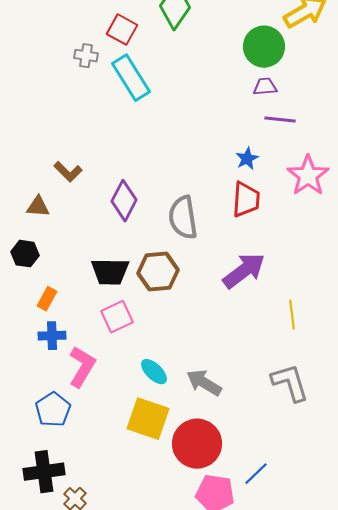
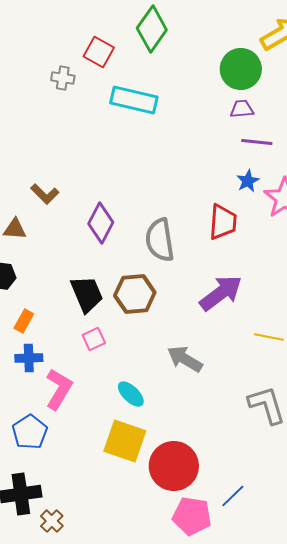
cyan rectangle: (131, 78) -> (134, 100), moved, turned -45
blue star: (247, 159) -> (248, 181), moved
black trapezoid: (110, 272) -> (87, 294), turned -114
yellow line: (292, 315) -> (269, 337), turned -72
pink square: (117, 317) -> (94, 339), size x0.7
gray arrow: (204, 383) -> (185, 359), moved

